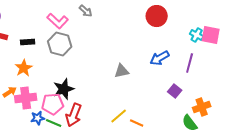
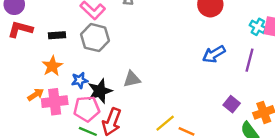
gray triangle: (122, 71) -> (132, 79), moved
purple square: (175, 91) -> (232, 104), moved
blue star: (38, 118) -> (80, 80), moved

